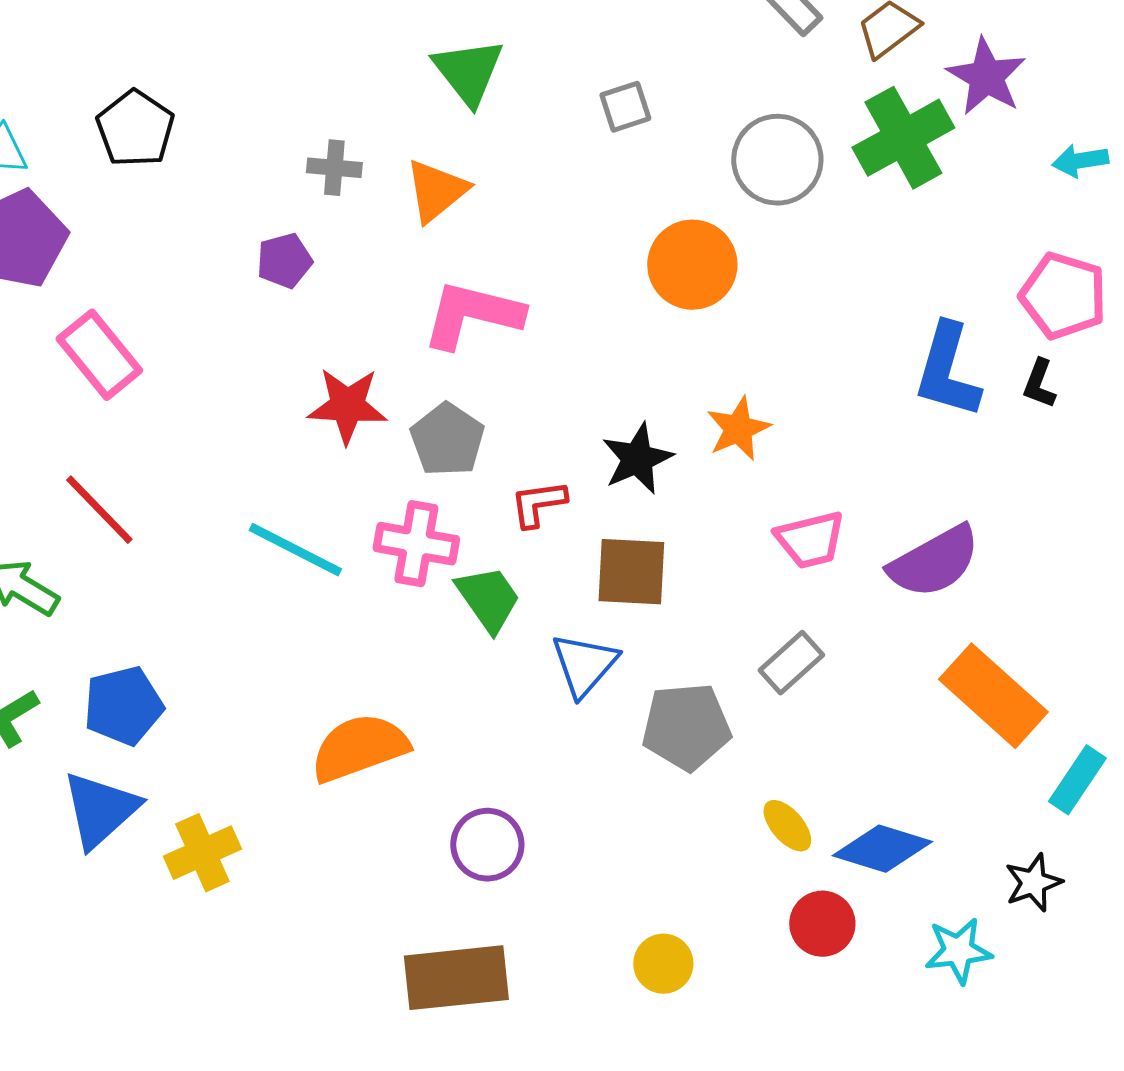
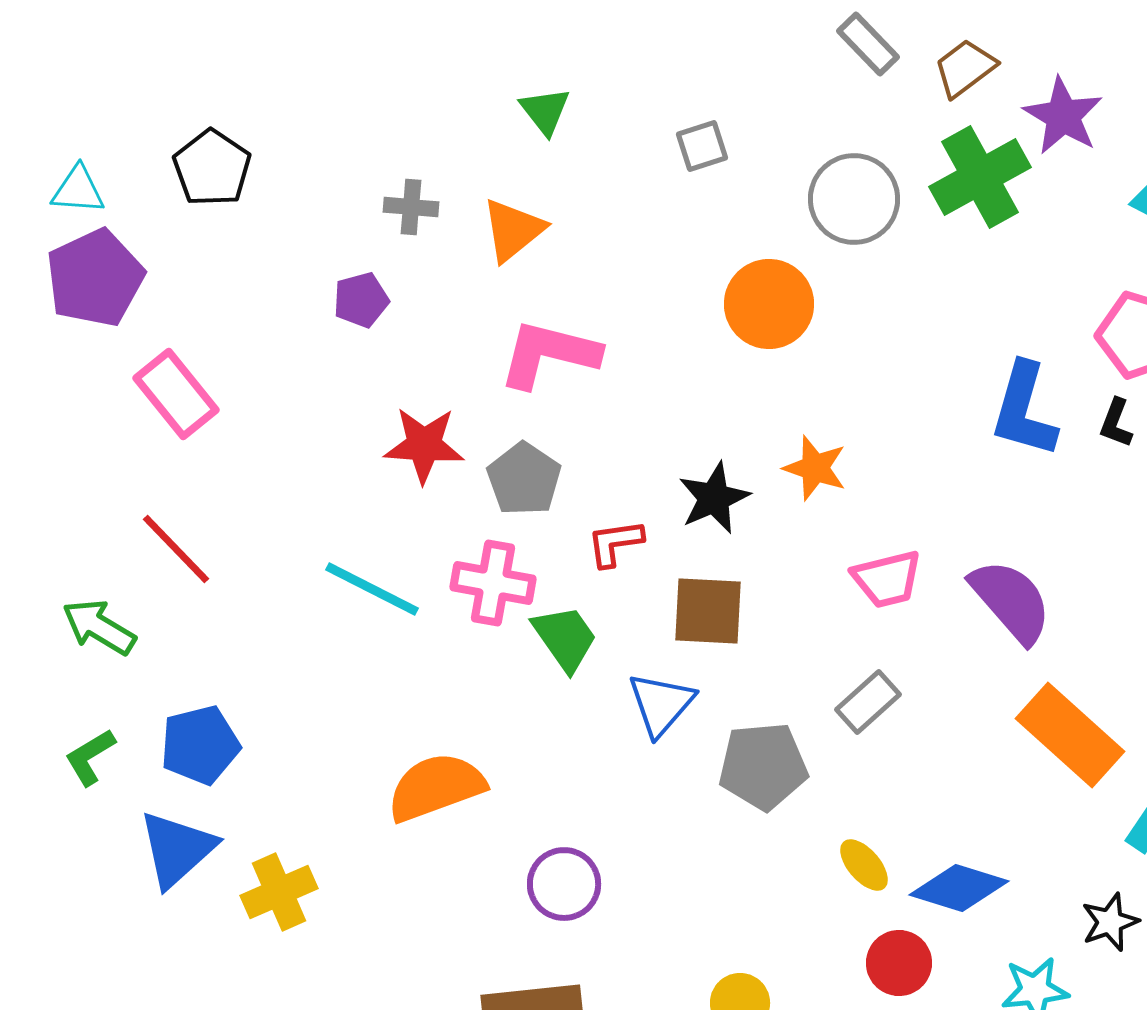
green triangle: (468, 72) -> (545, 111), size x0.7
orange star: (738, 429) -> (815, 468), turned -30
purple semicircle: (934, 562) -> (1011, 601), turned -102

